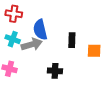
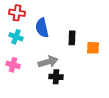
gray arrow: (32, 44) -> (48, 62), moved
black cross: (55, 71) -> (56, 77), moved

